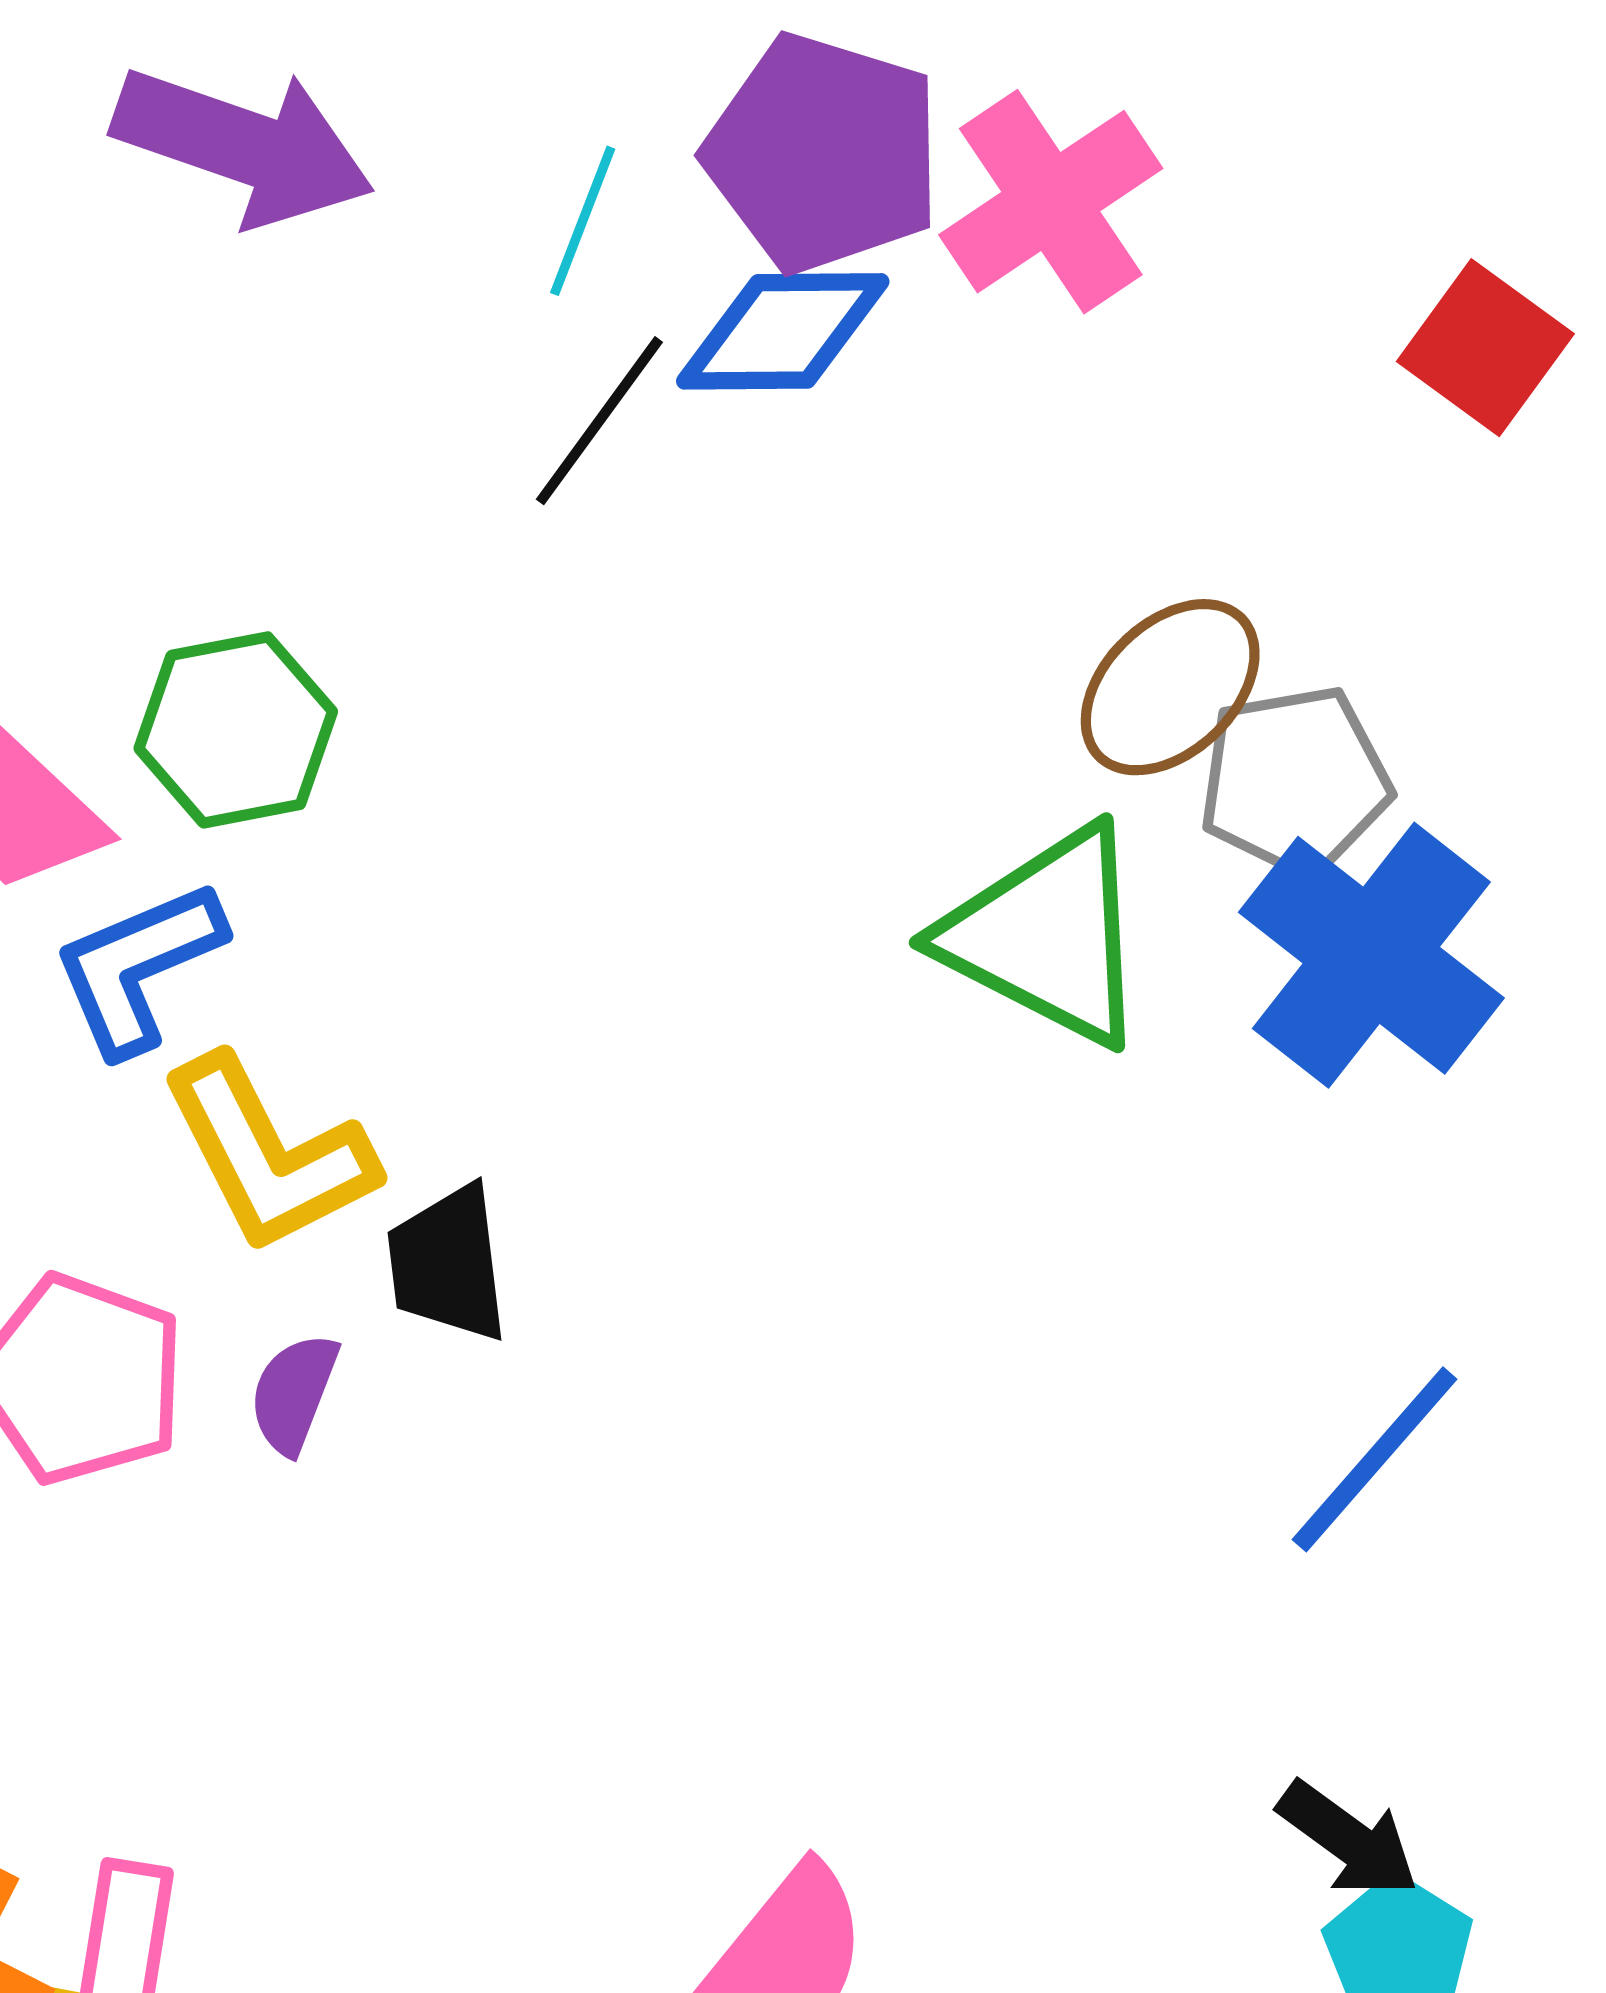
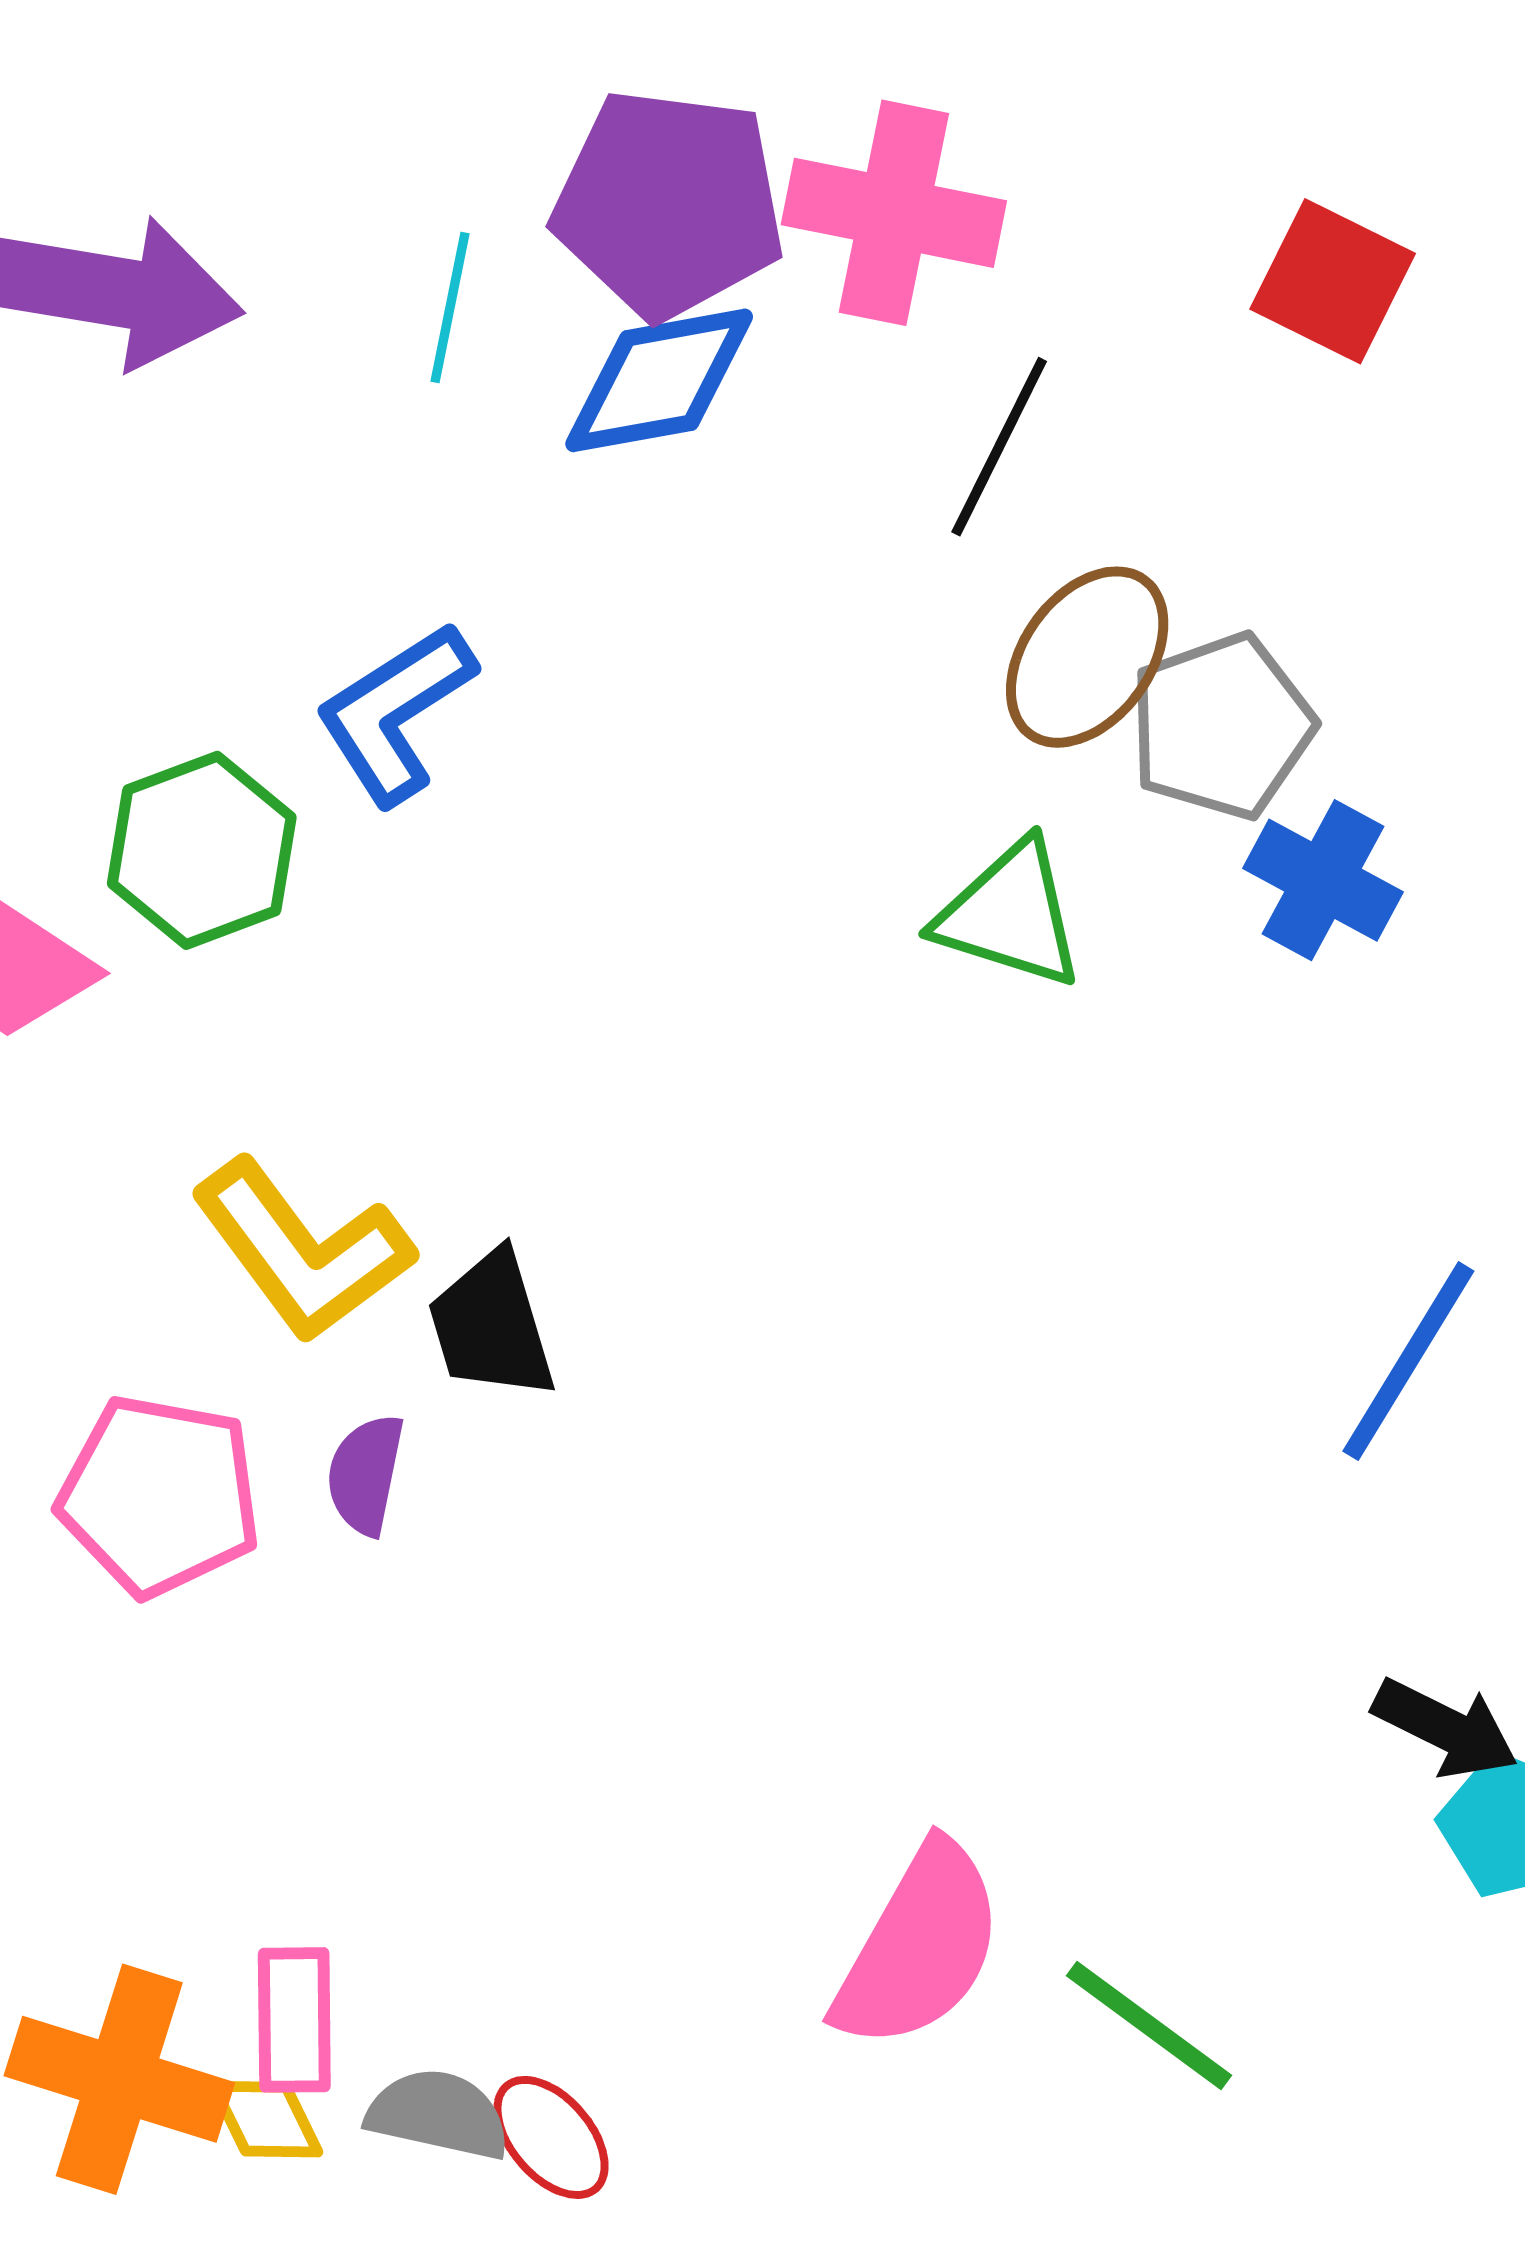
pink cross: (1051, 202) -> (894, 213), turned -35
black line: (599, 421) -> (999, 447), moved
green triangle: (1047, 936) -> (1010, 915), size x0.7
blue cross: (1371, 955) -> (1323, 880), size x0.6
blue L-shape: (138, 967) -> (395, 713), moved

